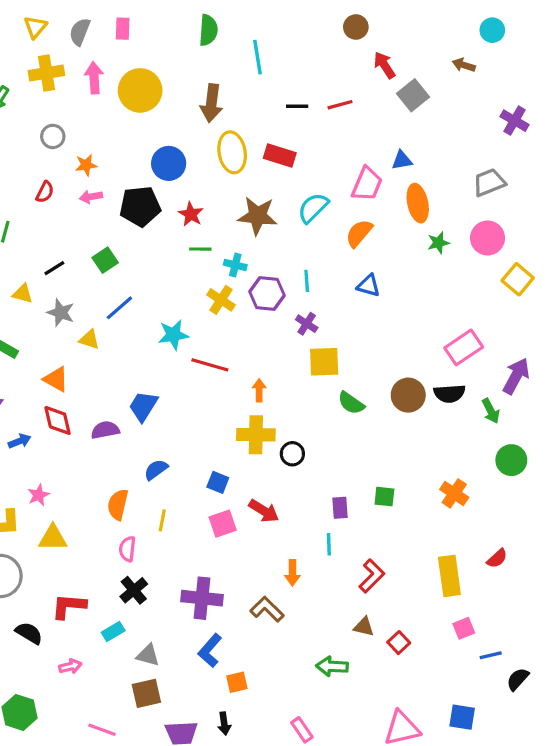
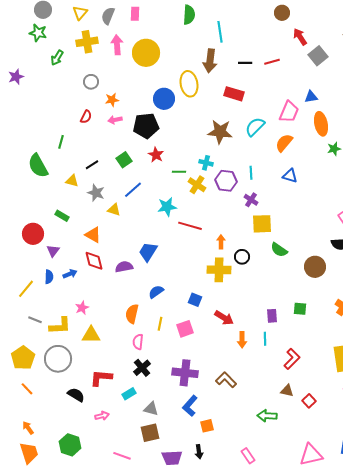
brown arrow: (211, 103) -> (210, 61), moved
yellow ellipse: (232, 152) -> (189, 84), moved
red star: (191, 214) -> (156, 155), moved
green line: (200, 249) -> (179, 172), moved
brown circle: (408, 395) -> (315, 267), moved
black circle: (292, 454) -> (242, 257), moved
pink square: (223, 524) -> (185, 329), moved
orange arrow: (292, 573) -> (242, 340), moved

